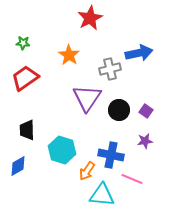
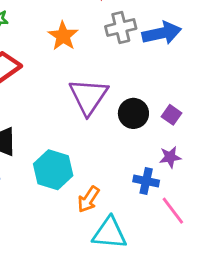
gray cross: (110, 69) -> (121, 27), moved
blue cross: (111, 155) -> (146, 181), moved, size x0.7
pink line: (132, 179) -> (173, 211), moved, turned 30

